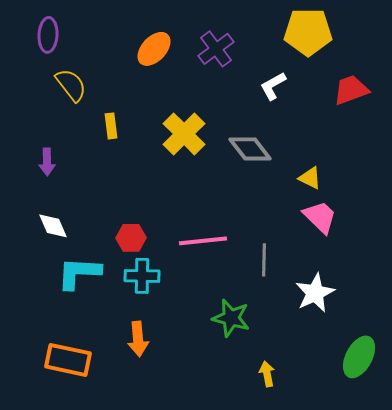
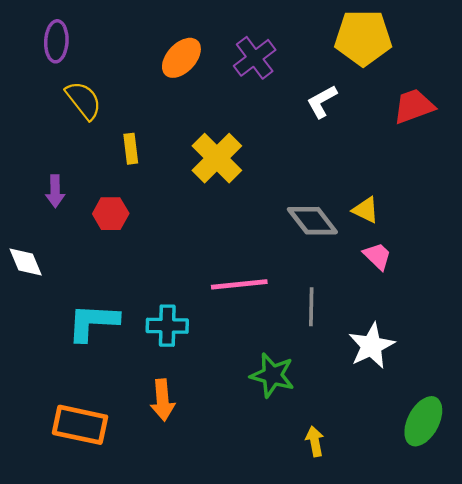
gray diamond: (250, 149) -> (312, 221), moved
pink trapezoid: (320, 217) -> (377, 256), size x0.7
white diamond: (53, 226) -> (26, 262), moved
red hexagon: (131, 238) -> (111, 214), moved

